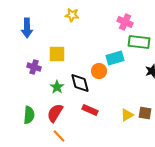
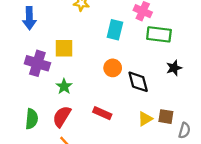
cyan rectangle: (115, 58) -> (115, 30), moved, turned -60
purple cross: (34, 67) -> (37, 63), size x1.5
black diamond: (80, 83) -> (138, 82), moved

